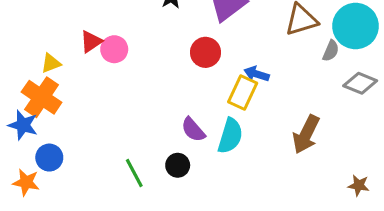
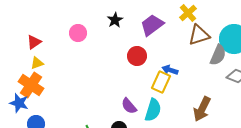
red triangle: (91, 42) -> (34, 42), moved
pink circle: (114, 49) -> (78, 33), moved
gray semicircle: (331, 51) -> (218, 55), size x1.5

